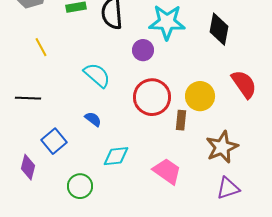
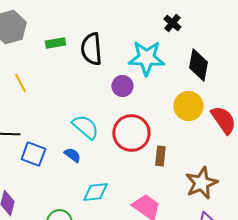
cyan semicircle: (97, 75) -> (85, 127), moved
yellow circle: (200, 96) -> (188, 106), moved
blue square: (54, 141) -> (33, 154), moved, turned -30

